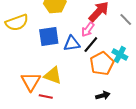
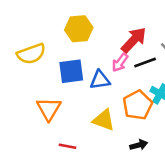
black line: (91, 45) -> (145, 63), moved, turned 30
yellow triangle: (53, 76) -> (104, 120), moved
orange triangle: (31, 82) -> (49, 109), moved

